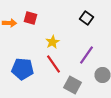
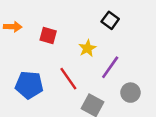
red square: (30, 18) -> (48, 36), moved
yellow star: (52, 42) -> (87, 48), moved

